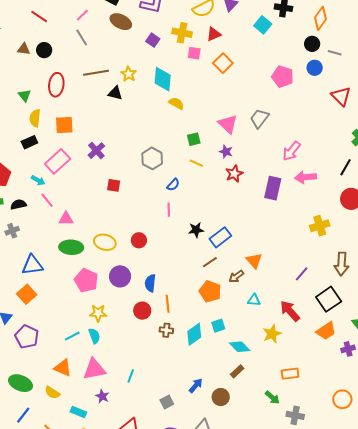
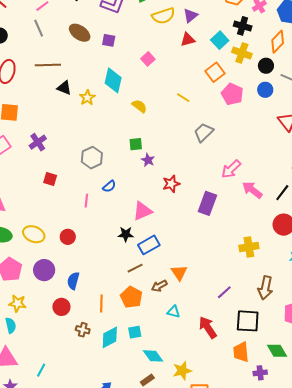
brown ellipse: (121, 22) -> (80, 33), moved
yellow cross: (182, 33) -> (242, 53), moved
red triangle: (214, 34) -> (188, 40), moved
purple square: (153, 40) -> (109, 40), turned -32
pink square: (194, 53) -> (148, 59), turned 32
orange square: (223, 63) -> (215, 72), moved
yellow star: (129, 74) -> (87, 98), moved
yellow semicircle: (176, 103) -> (139, 106), moved
pink triangle: (228, 124) -> (142, 211), moved, turned 45
purple star: (226, 152) -> (148, 160), moved
yellow line: (196, 163) -> (183, 98), moved
pink arrow: (306, 177) -> (252, 190), moved, turned 35
pink line: (169, 210) -> (86, 201), moved
black square: (329, 299) -> (248, 321), turned 30
orange line: (168, 304) -> (101, 303), moved
orange trapezoid: (326, 331) -> (241, 352), turned 110
yellow star: (272, 334) -> (182, 371), moved

